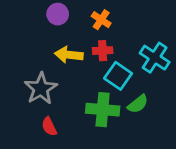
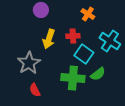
orange cross: (101, 20) -> (88, 14), moved
yellow arrow: (69, 55) -> (49, 39), turned -78

